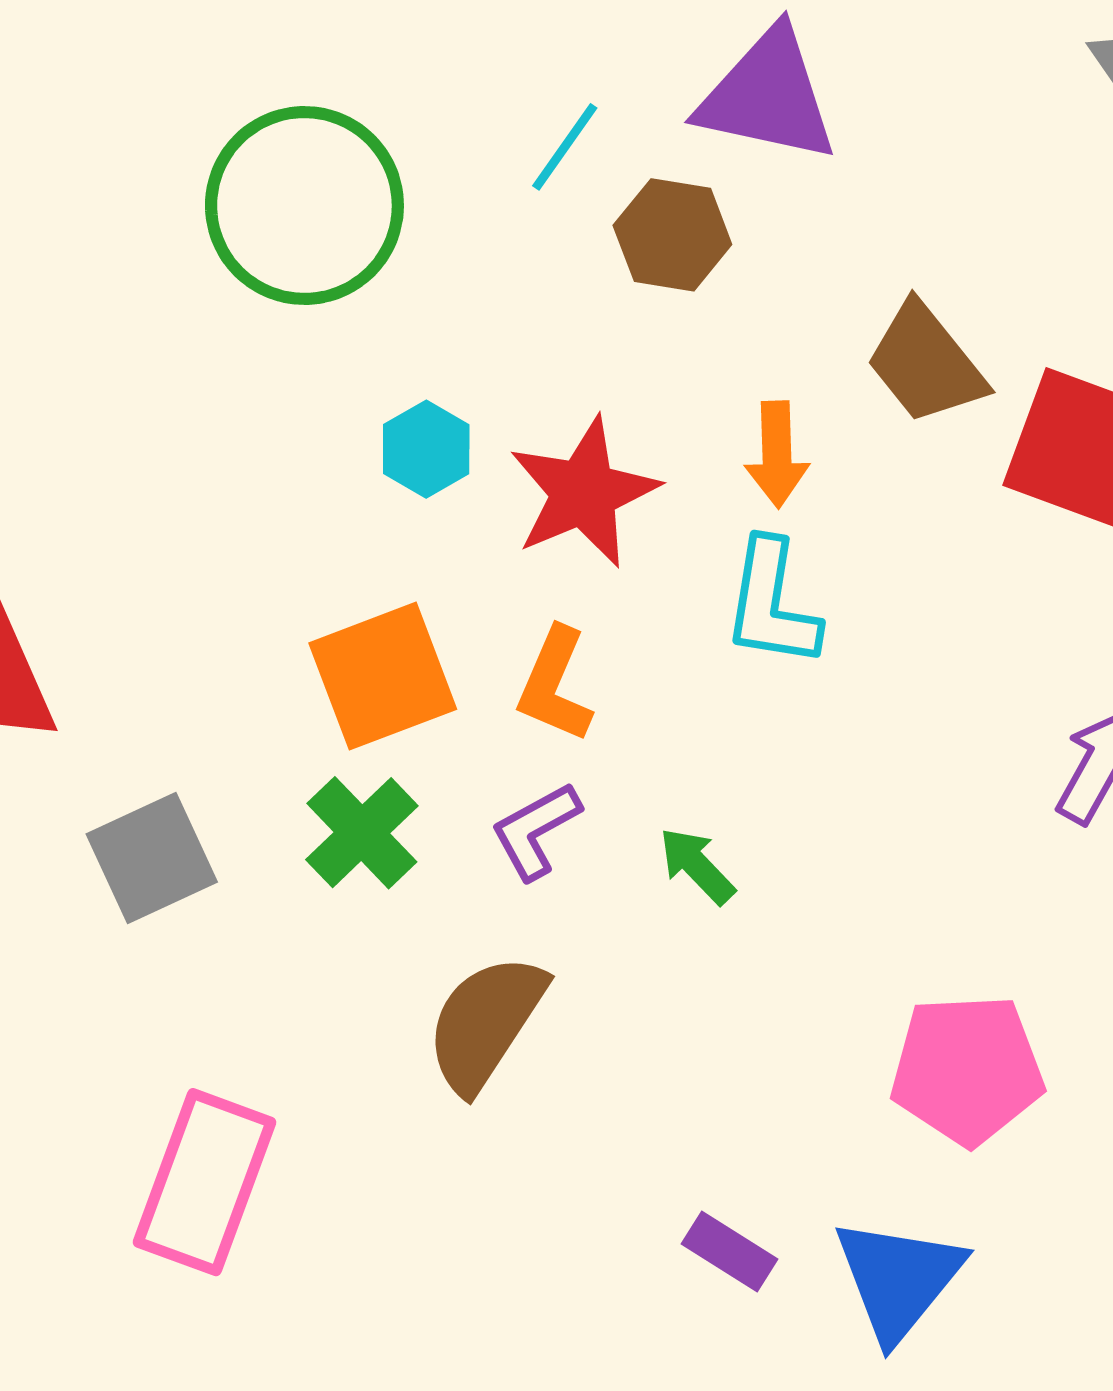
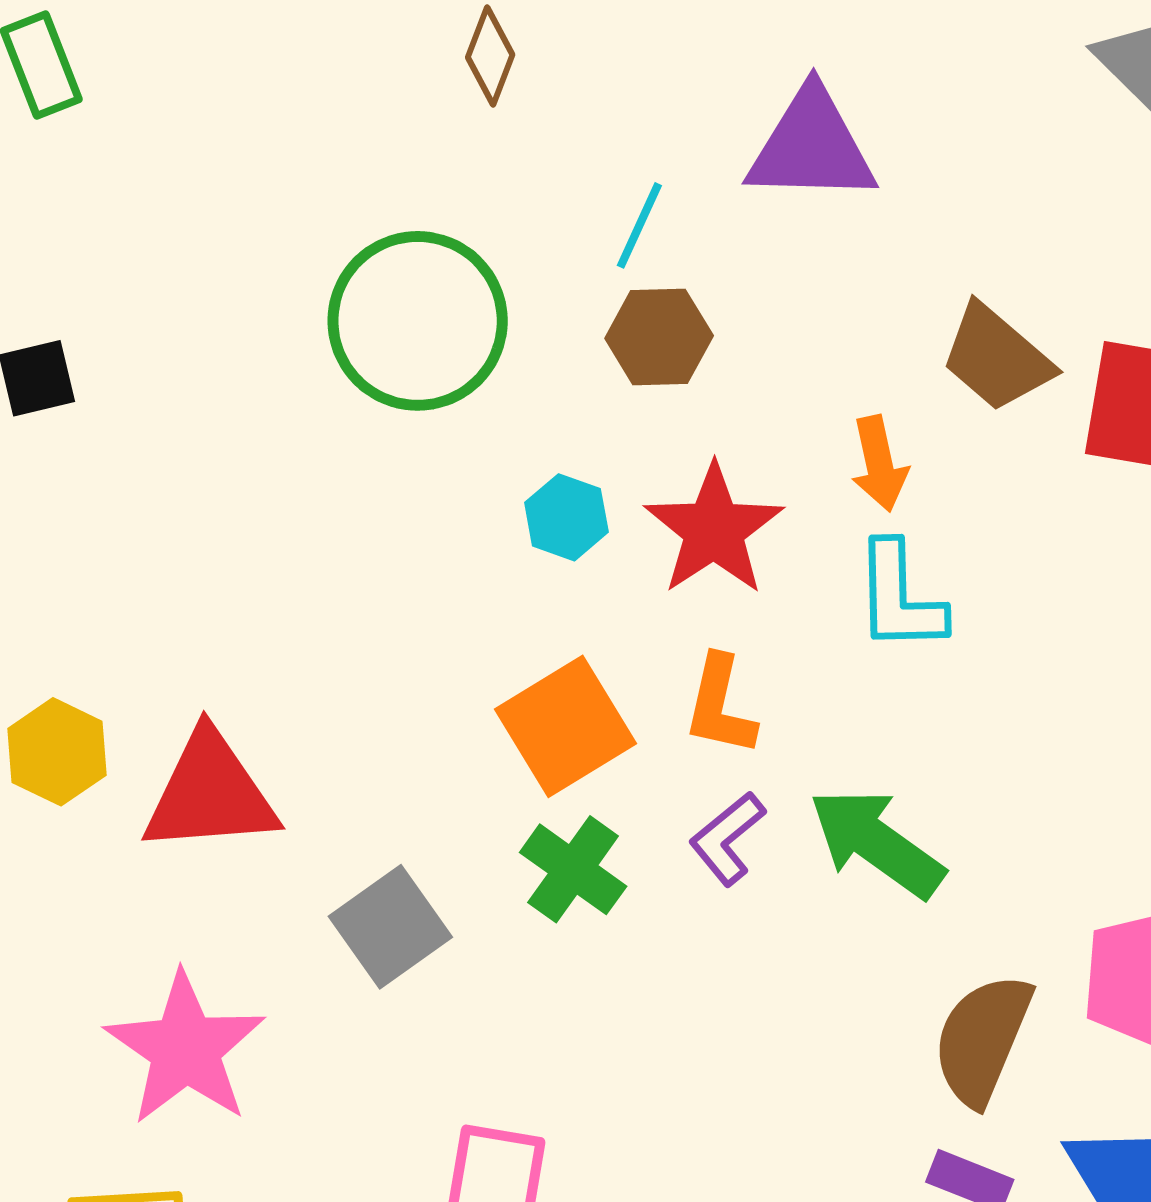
brown hexagon: (672, 235) -> (659, 337), moved
green arrow: (697, 866) -> (876, 843), size x1.8
brown semicircle: (486, 1023) -> (982, 1039), moved

